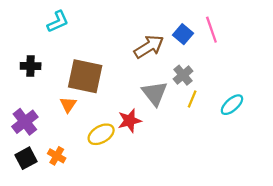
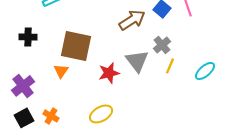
red star: (130, 121) -> (109, 73), moved
yellow ellipse: (101, 134) -> (101, 114), moved

